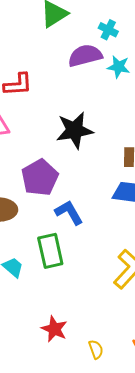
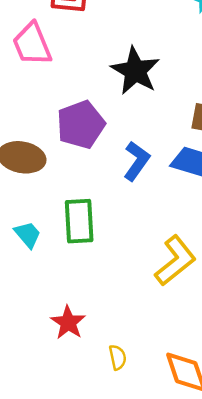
black star: (75, 130) -> (135, 71), turned 30
blue L-shape: (69, 212) -> (137, 161), moved, turned 56

